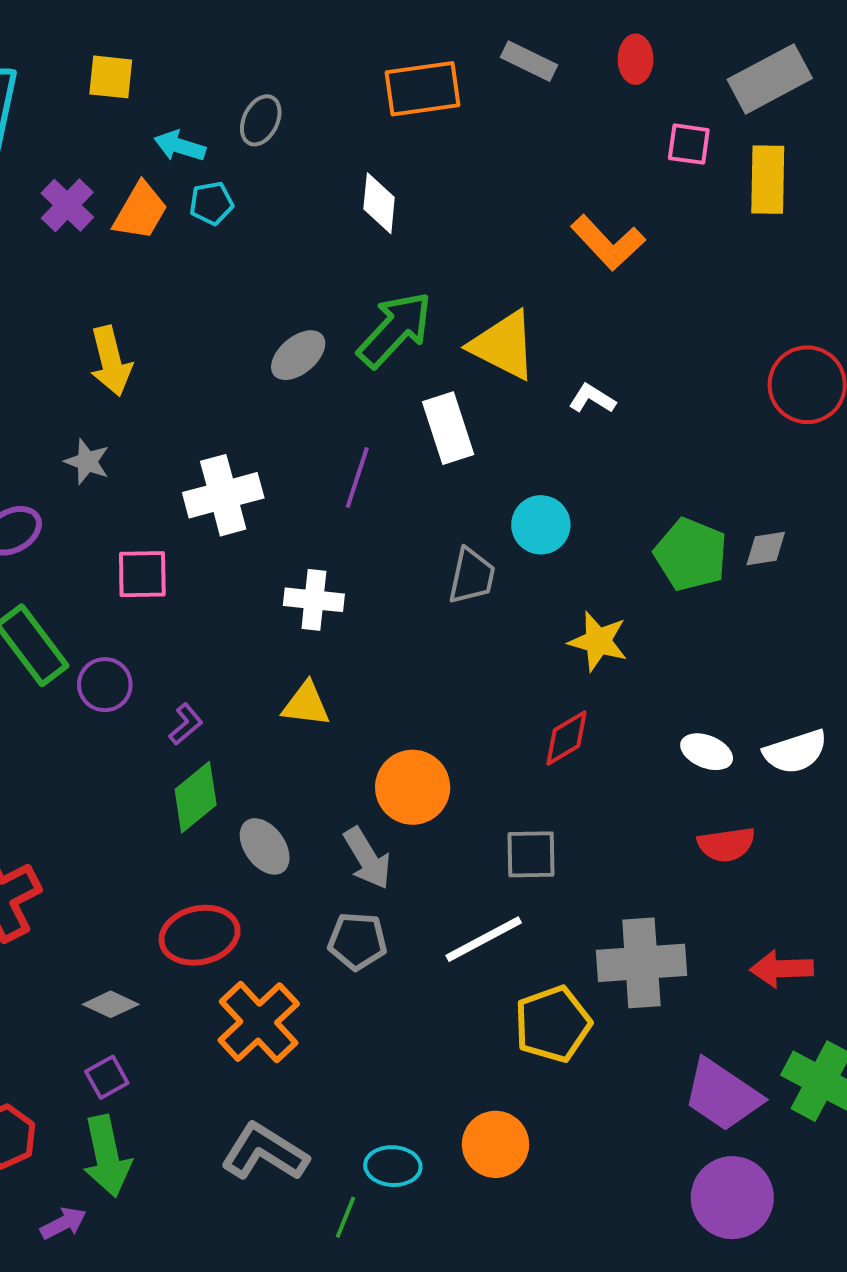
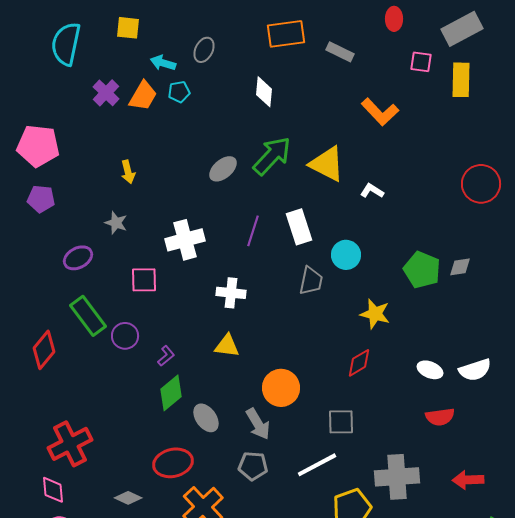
gray rectangle: (529, 61) -> (340, 52), moved
yellow arrow: (111, 361) -> (128, 172), size x0.7
white rectangle: (448, 428) -> (299, 227), moved

